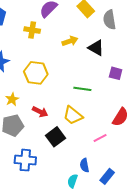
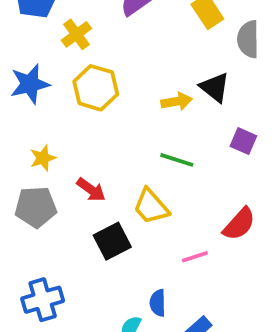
yellow cross: (32, 30) -> (76, 34), moved, turned 35
yellow arrow: (70, 41) -> (177, 101), moved
yellow hexagon: (36, 73) -> (96, 88), moved
blue cross: (25, 160) -> (43, 300), moved, turned -30

